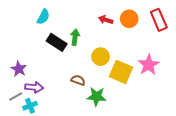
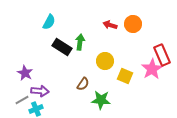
red rectangle: (159, 20) -> (162, 55), moved
yellow square: (121, 72) -> (125, 76), size x0.7
brown semicircle: (78, 80) -> (83, 84), turned 104

